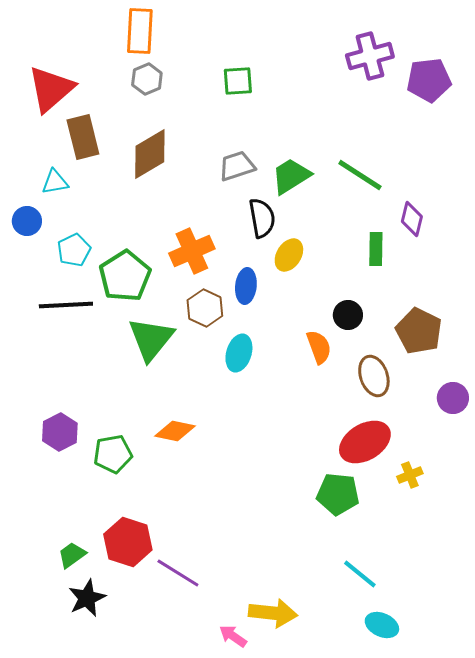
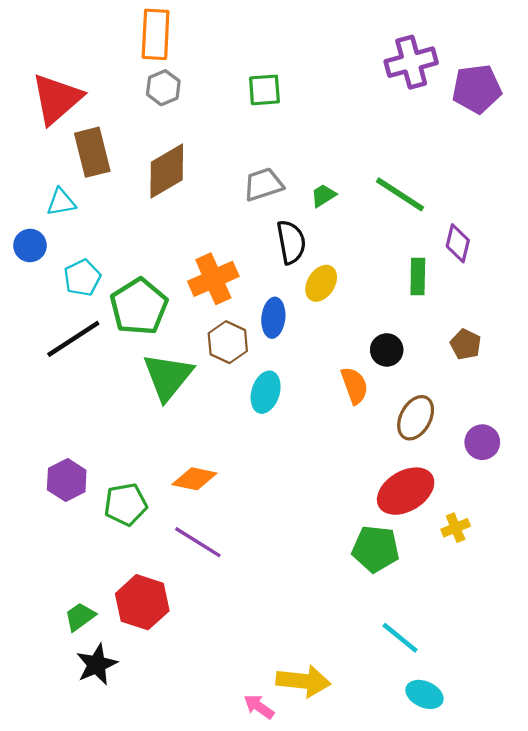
green trapezoid: (291, 176) -> (323, 195), size x0.6
black line: (66, 305) -> (73, 339), turned -30
brown pentagon: (419, 331) -> (466, 344), moved, size x0.6
brown ellipse: (374, 376) -> (416, 418), turned 48
purple circle: (453, 398) -> (482, 442), moved
purple line: (178, 573) -> (198, 542), moved

